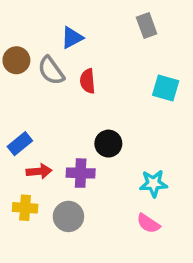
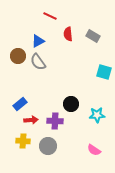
gray rectangle: (147, 26) -> (93, 36), turned -40
blue triangle: (72, 38) -> (38, 41), moved
red semicircle: (88, 81) -> (68, 34), moved
cyan star: (153, 183) -> (97, 115), moved

